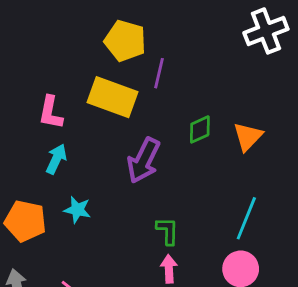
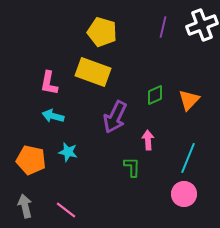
purple line: (159, 73) -> (163, 27), moved
cyan arrow: (56, 159) -> (53, 116), turned -100
pink arrow: (169, 269) -> (148, 140), moved

